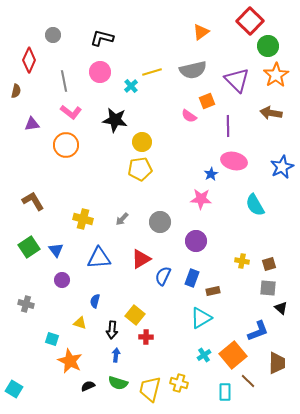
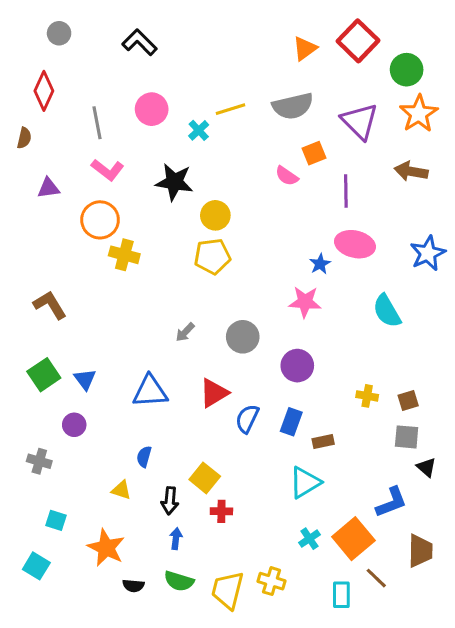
red square: (250, 21) -> (358, 41), moved
gray circle: (53, 35) -> (59, 33), moved
black L-shape: (102, 38) -> (139, 42), moved, turned 30
yellow cross: (83, 219) -> (124, 255), moved
purple circle: (62, 280) -> (74, 425), moved
cyan square: (52, 339) -> (56, 520), moved
black semicircle: (88, 386) -> (133, 586), turned -152
cyan square: (14, 389) -> (36, 566), moved

